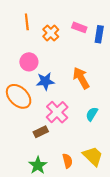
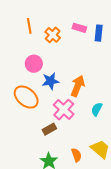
orange arrow: (81, 78) -> (78, 86), moved, turned 55

